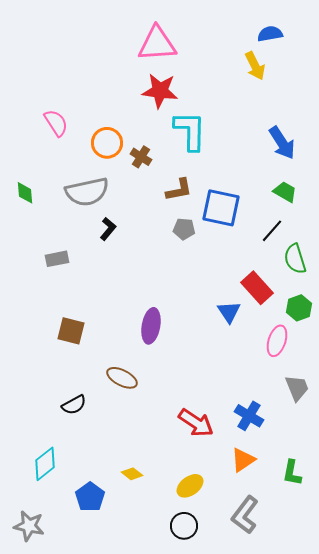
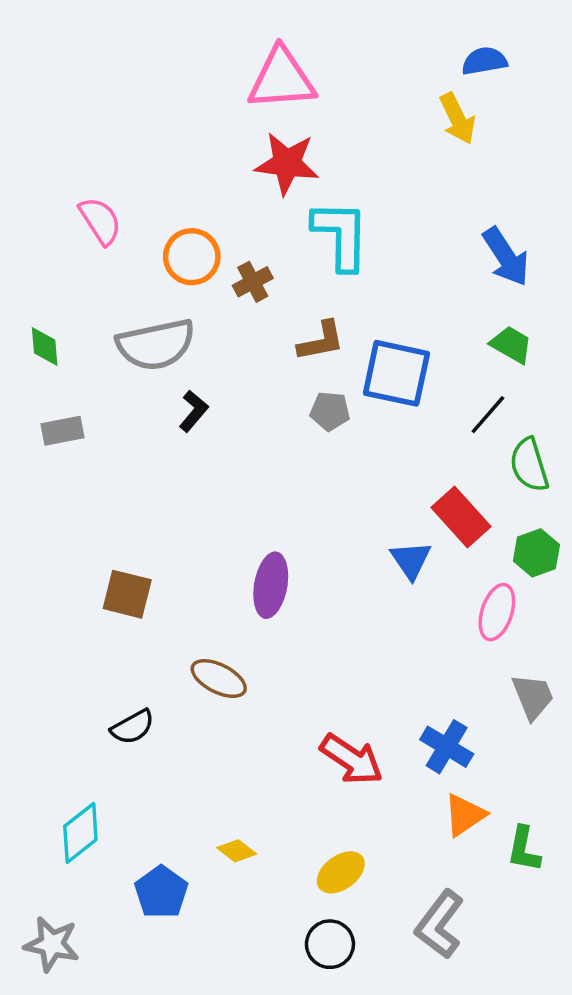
brown cross: (141, 157) -> (253, 282), turned 30
gray rectangle: (57, 259) -> (63, 431), moved
orange triangle: (243, 460) -> (465, 815), moved

